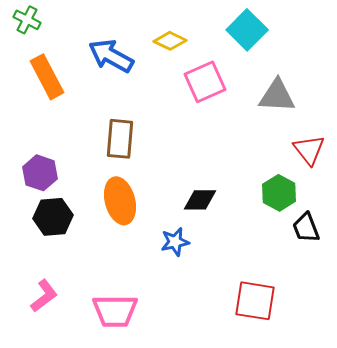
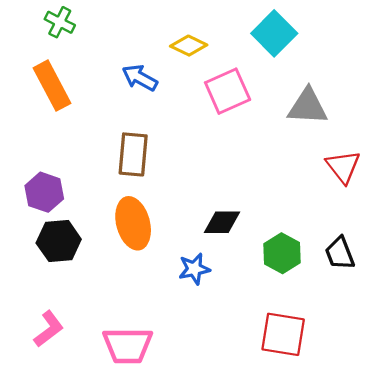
green cross: (27, 20) -> (60, 22), moved
blue arrow: (111, 56) -> (140, 78), moved, size x0.7
green hexagon: (279, 193) -> (282, 253), moved

